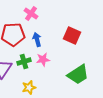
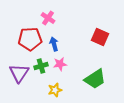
red square: (72, 36) -> (100, 37), moved
yellow star: (29, 88) -> (55, 90), moved

